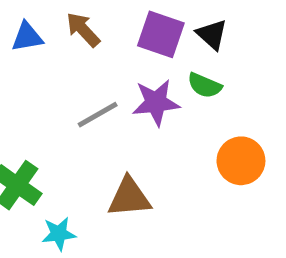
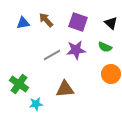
black triangle: (212, 34) -> (111, 23), moved
green semicircle: (205, 85) -> (105, 47), moved

